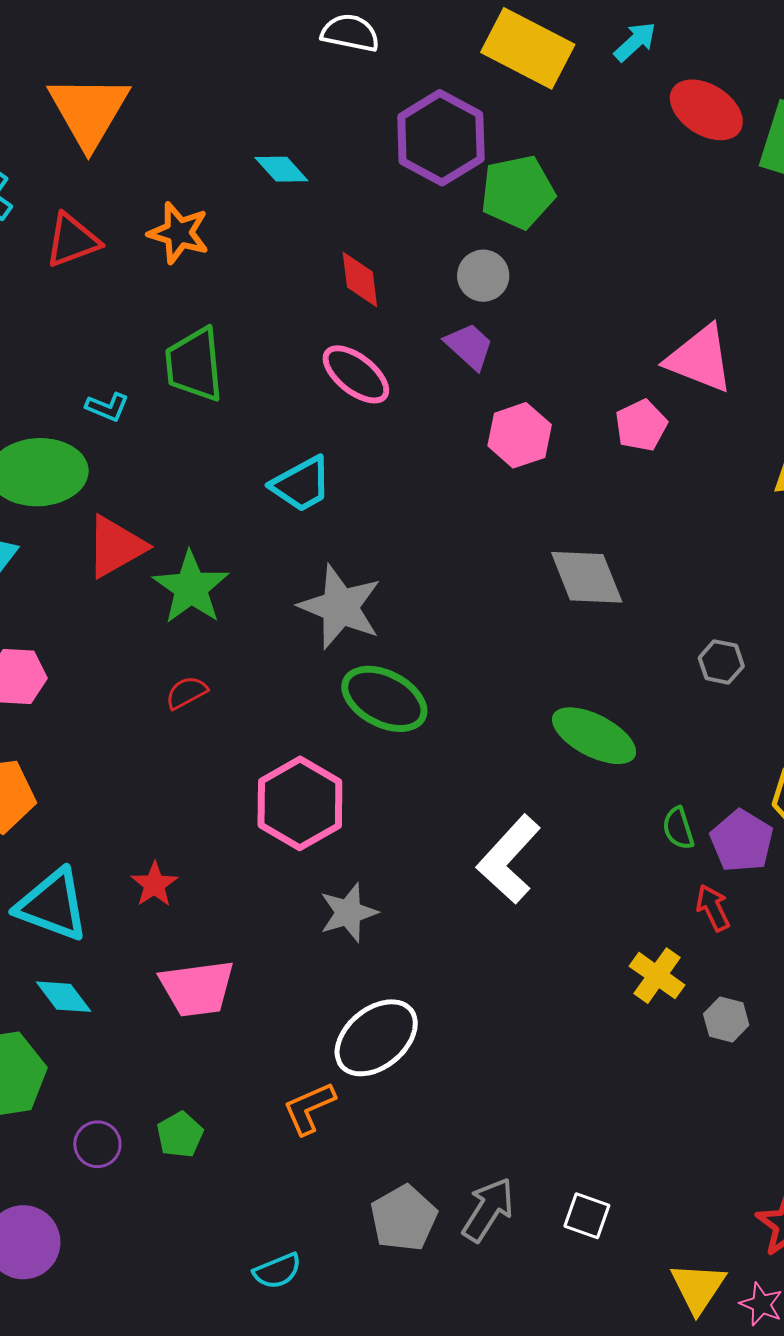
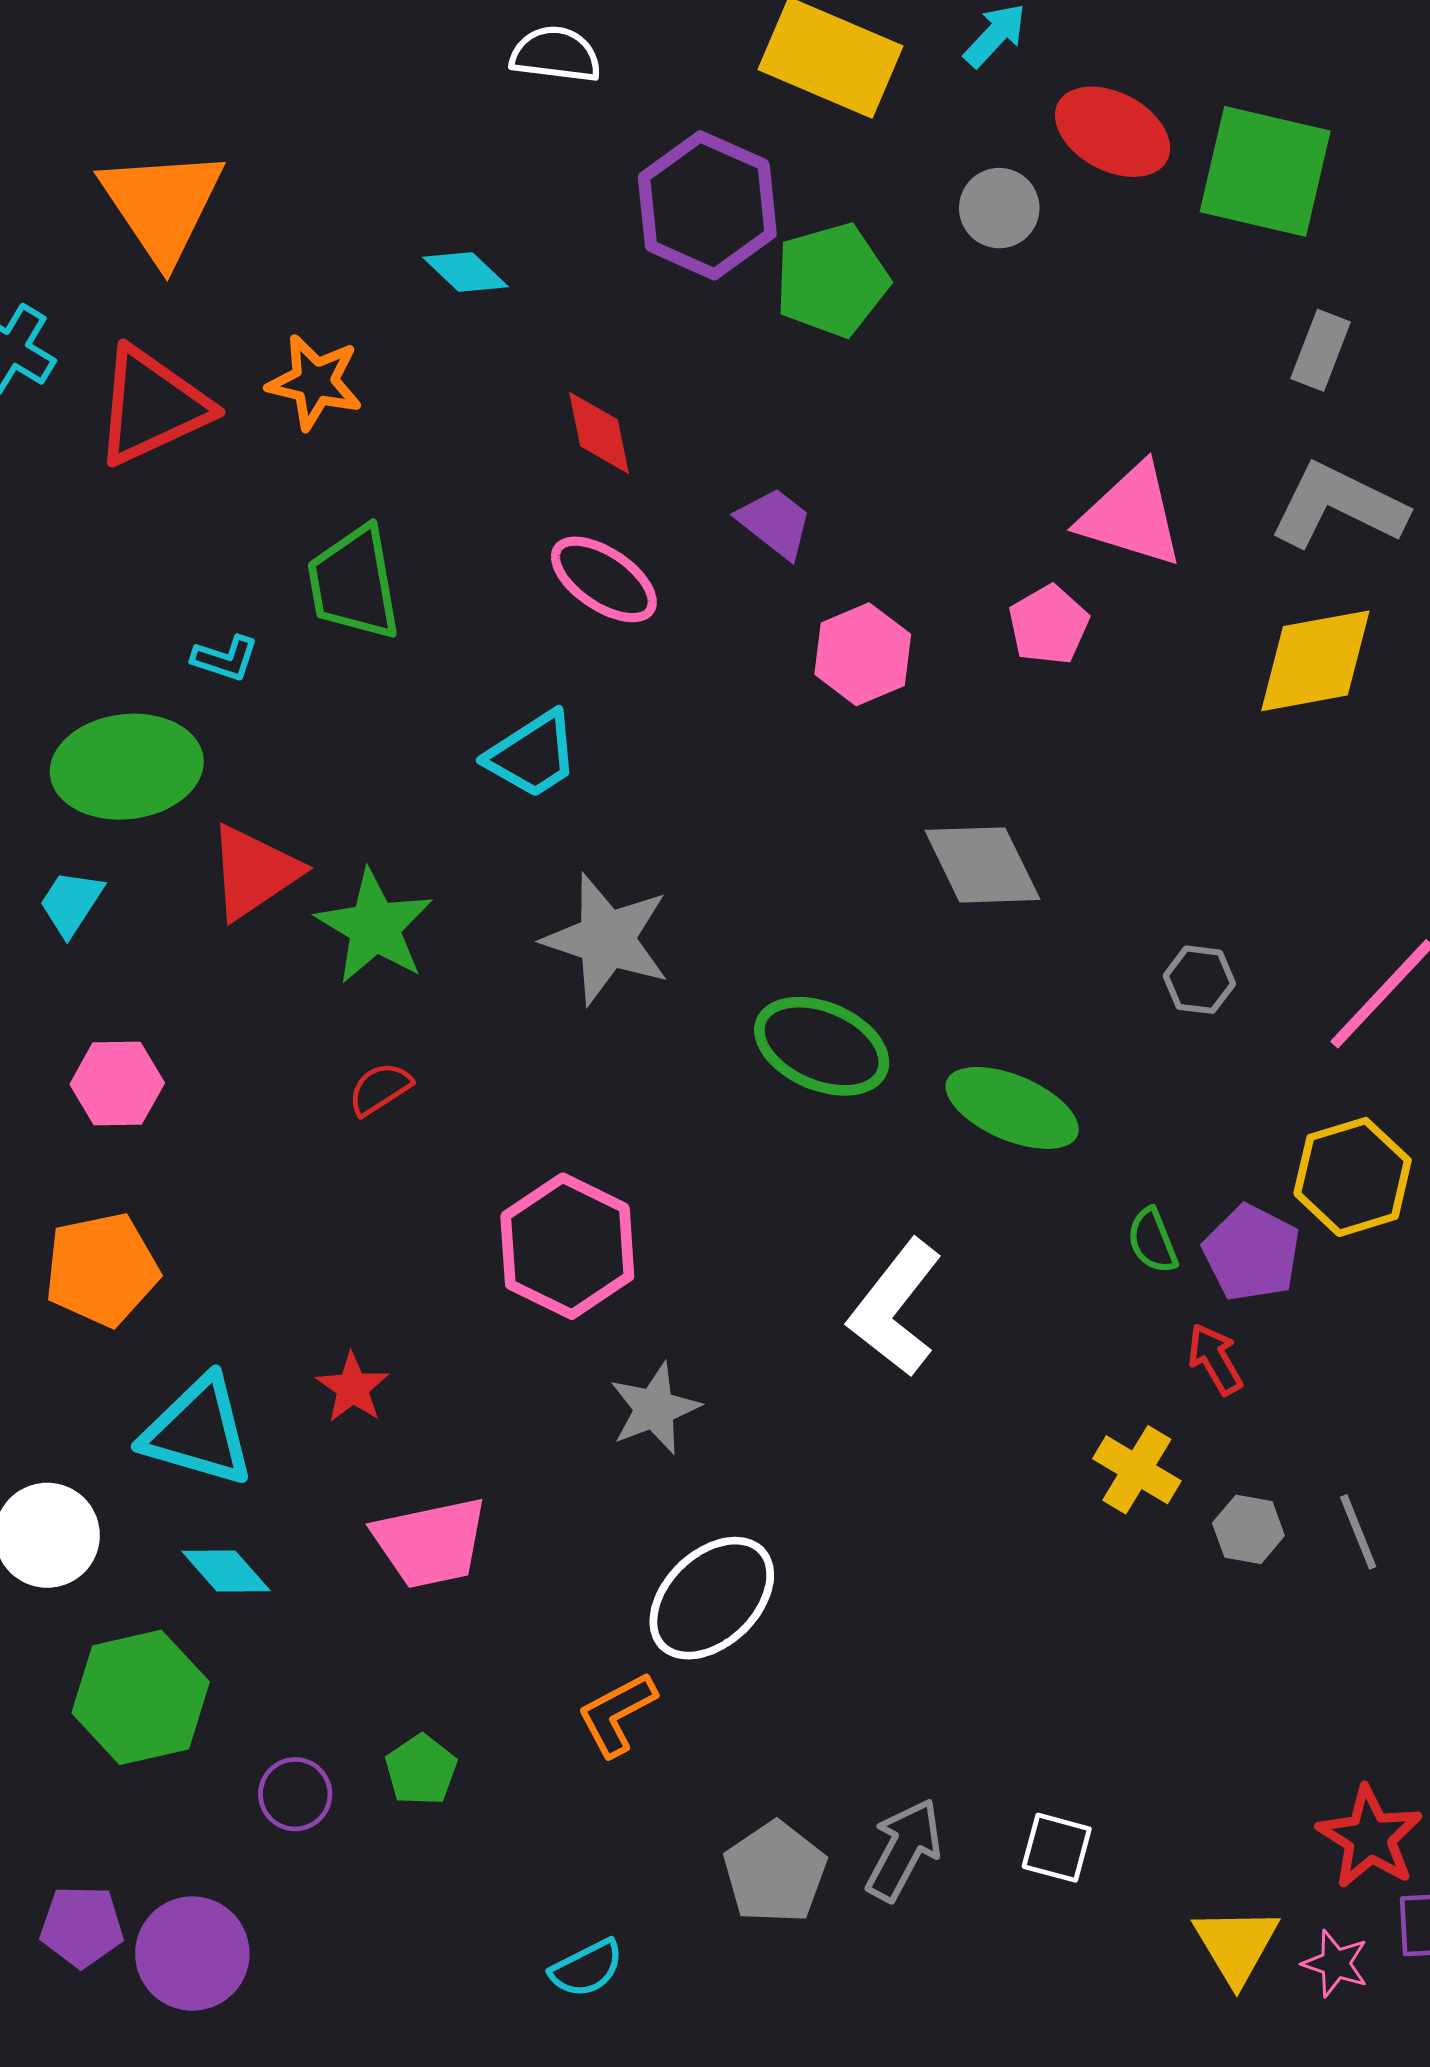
red triangle: (72, 240) -> (152, 406), size x1.4
gray circle: (483, 276) -> (999, 208), moved
green ellipse: (384, 699) -> (822, 1046), moved

